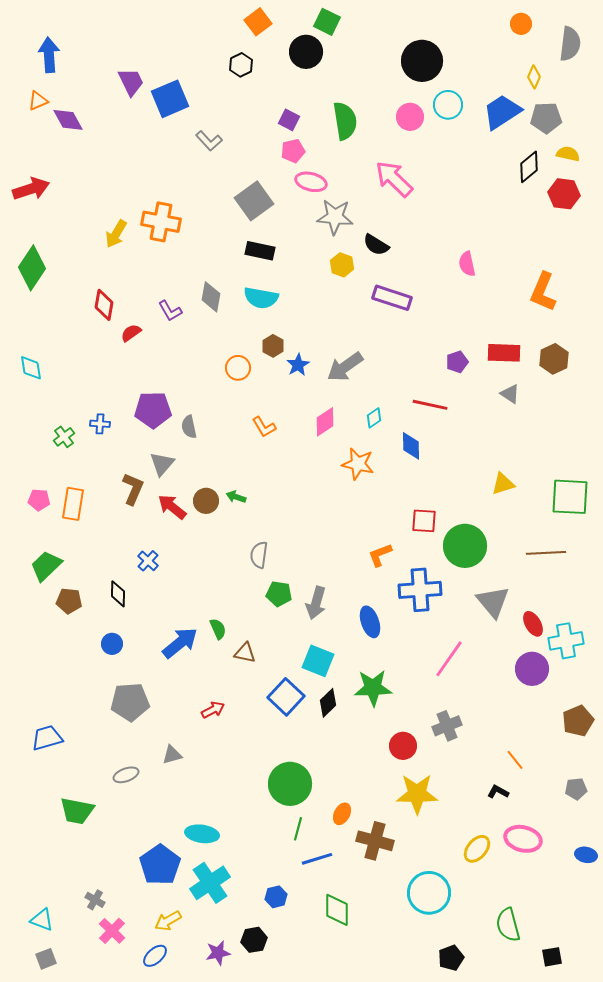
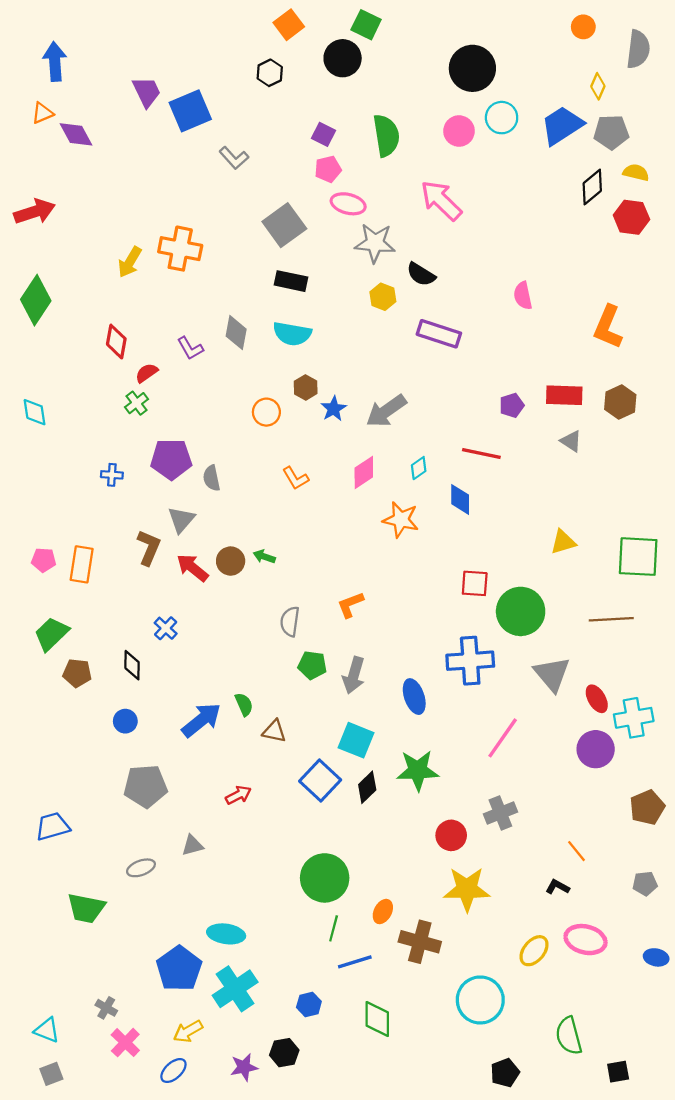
green cross: (64, 437) -> (136, 403), moved
orange L-shape: (380, 555) -> (350, 605), moved

